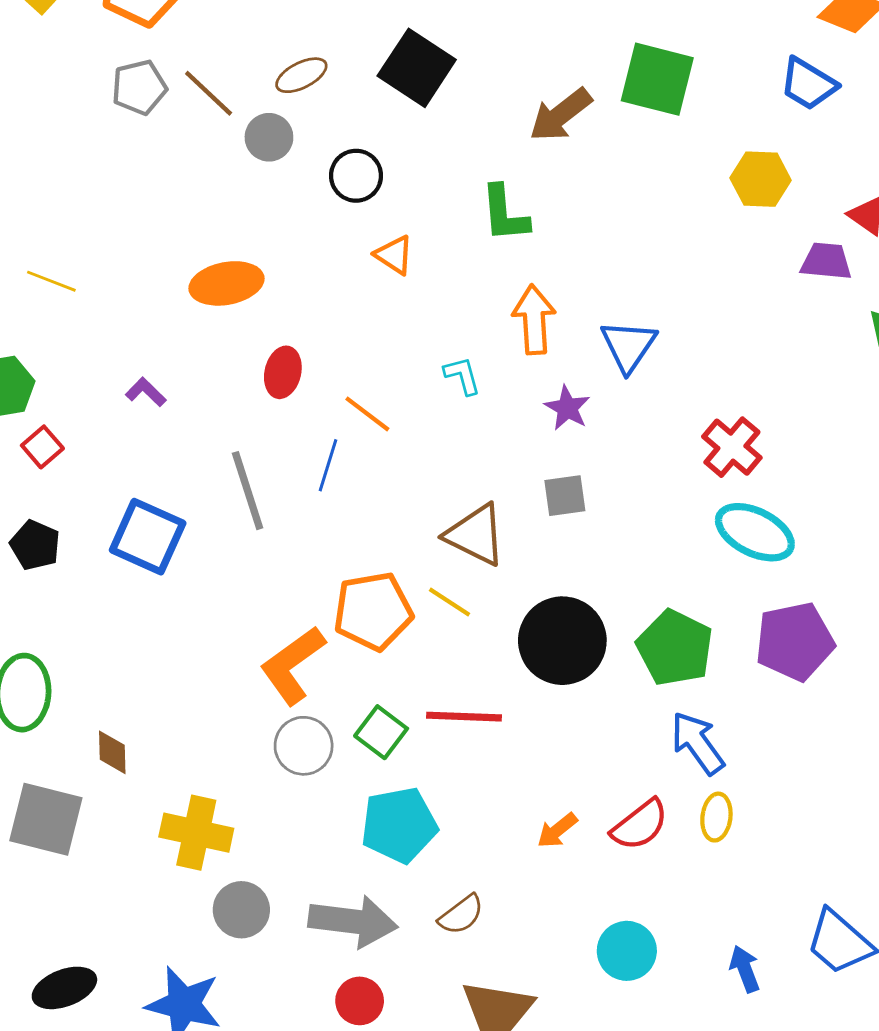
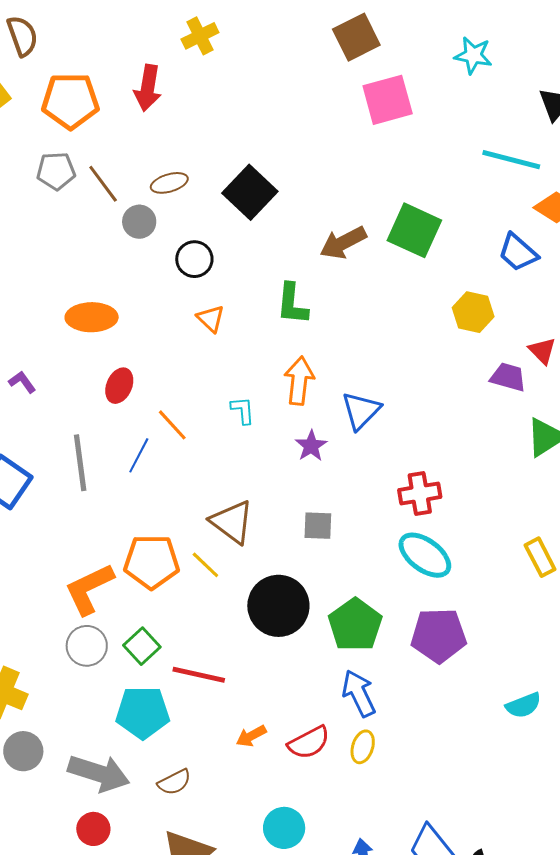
red cross: (732, 447) -> (420, 494), turned 30
gray square: (565, 496) -> (318, 526), moved
red line: (464, 717) -> (199, 675), moved

